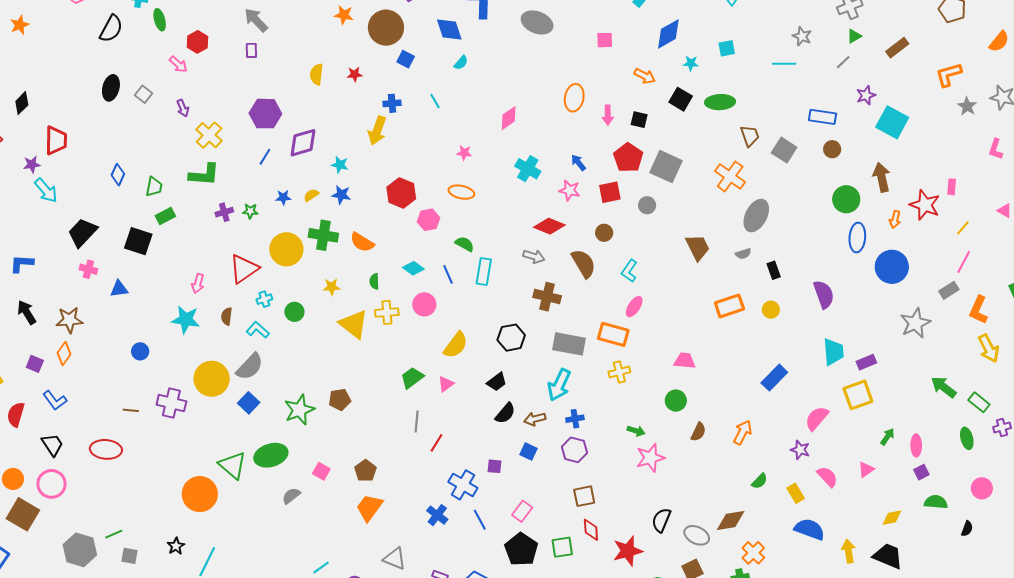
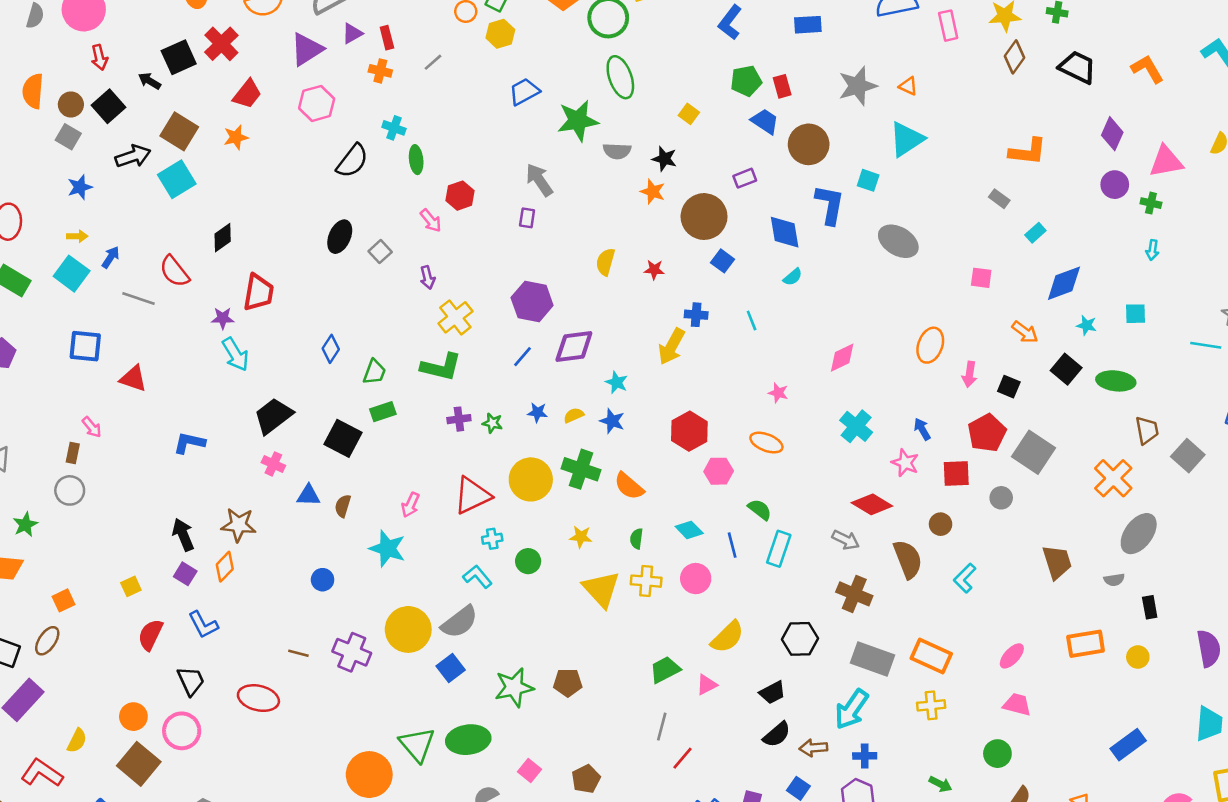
pink ellipse: (634, 307) -> (1012, 656), moved
black arrow: (27, 312) -> (183, 535), moved
brown semicircle: (227, 316) -> (343, 506), moved

